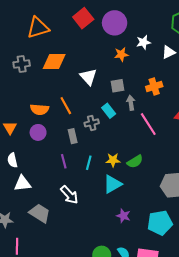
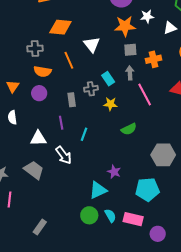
orange star: (121, 54) -> (125, 26), size x1.5
gray cross: (22, 64) -> (35, 48), moved
gray square: (118, 86) -> (130, 50), moved
orange line: (66, 106) -> (69, 60), moved
yellow star: (113, 160) -> (110, 104), moved
cyan line: (89, 163) -> (84, 134), moved
white triangle: (22, 183) -> (38, 138), moved
cyan triangle: (112, 184) -> (98, 190), moved
purple star: (123, 216) -> (114, 172), moved

